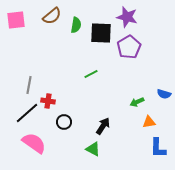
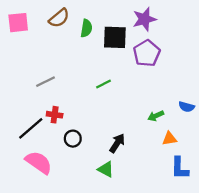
purple star: (127, 17) -> (144, 19), turned -30
gray line: (29, 85) -> (45, 82), moved, turned 54

